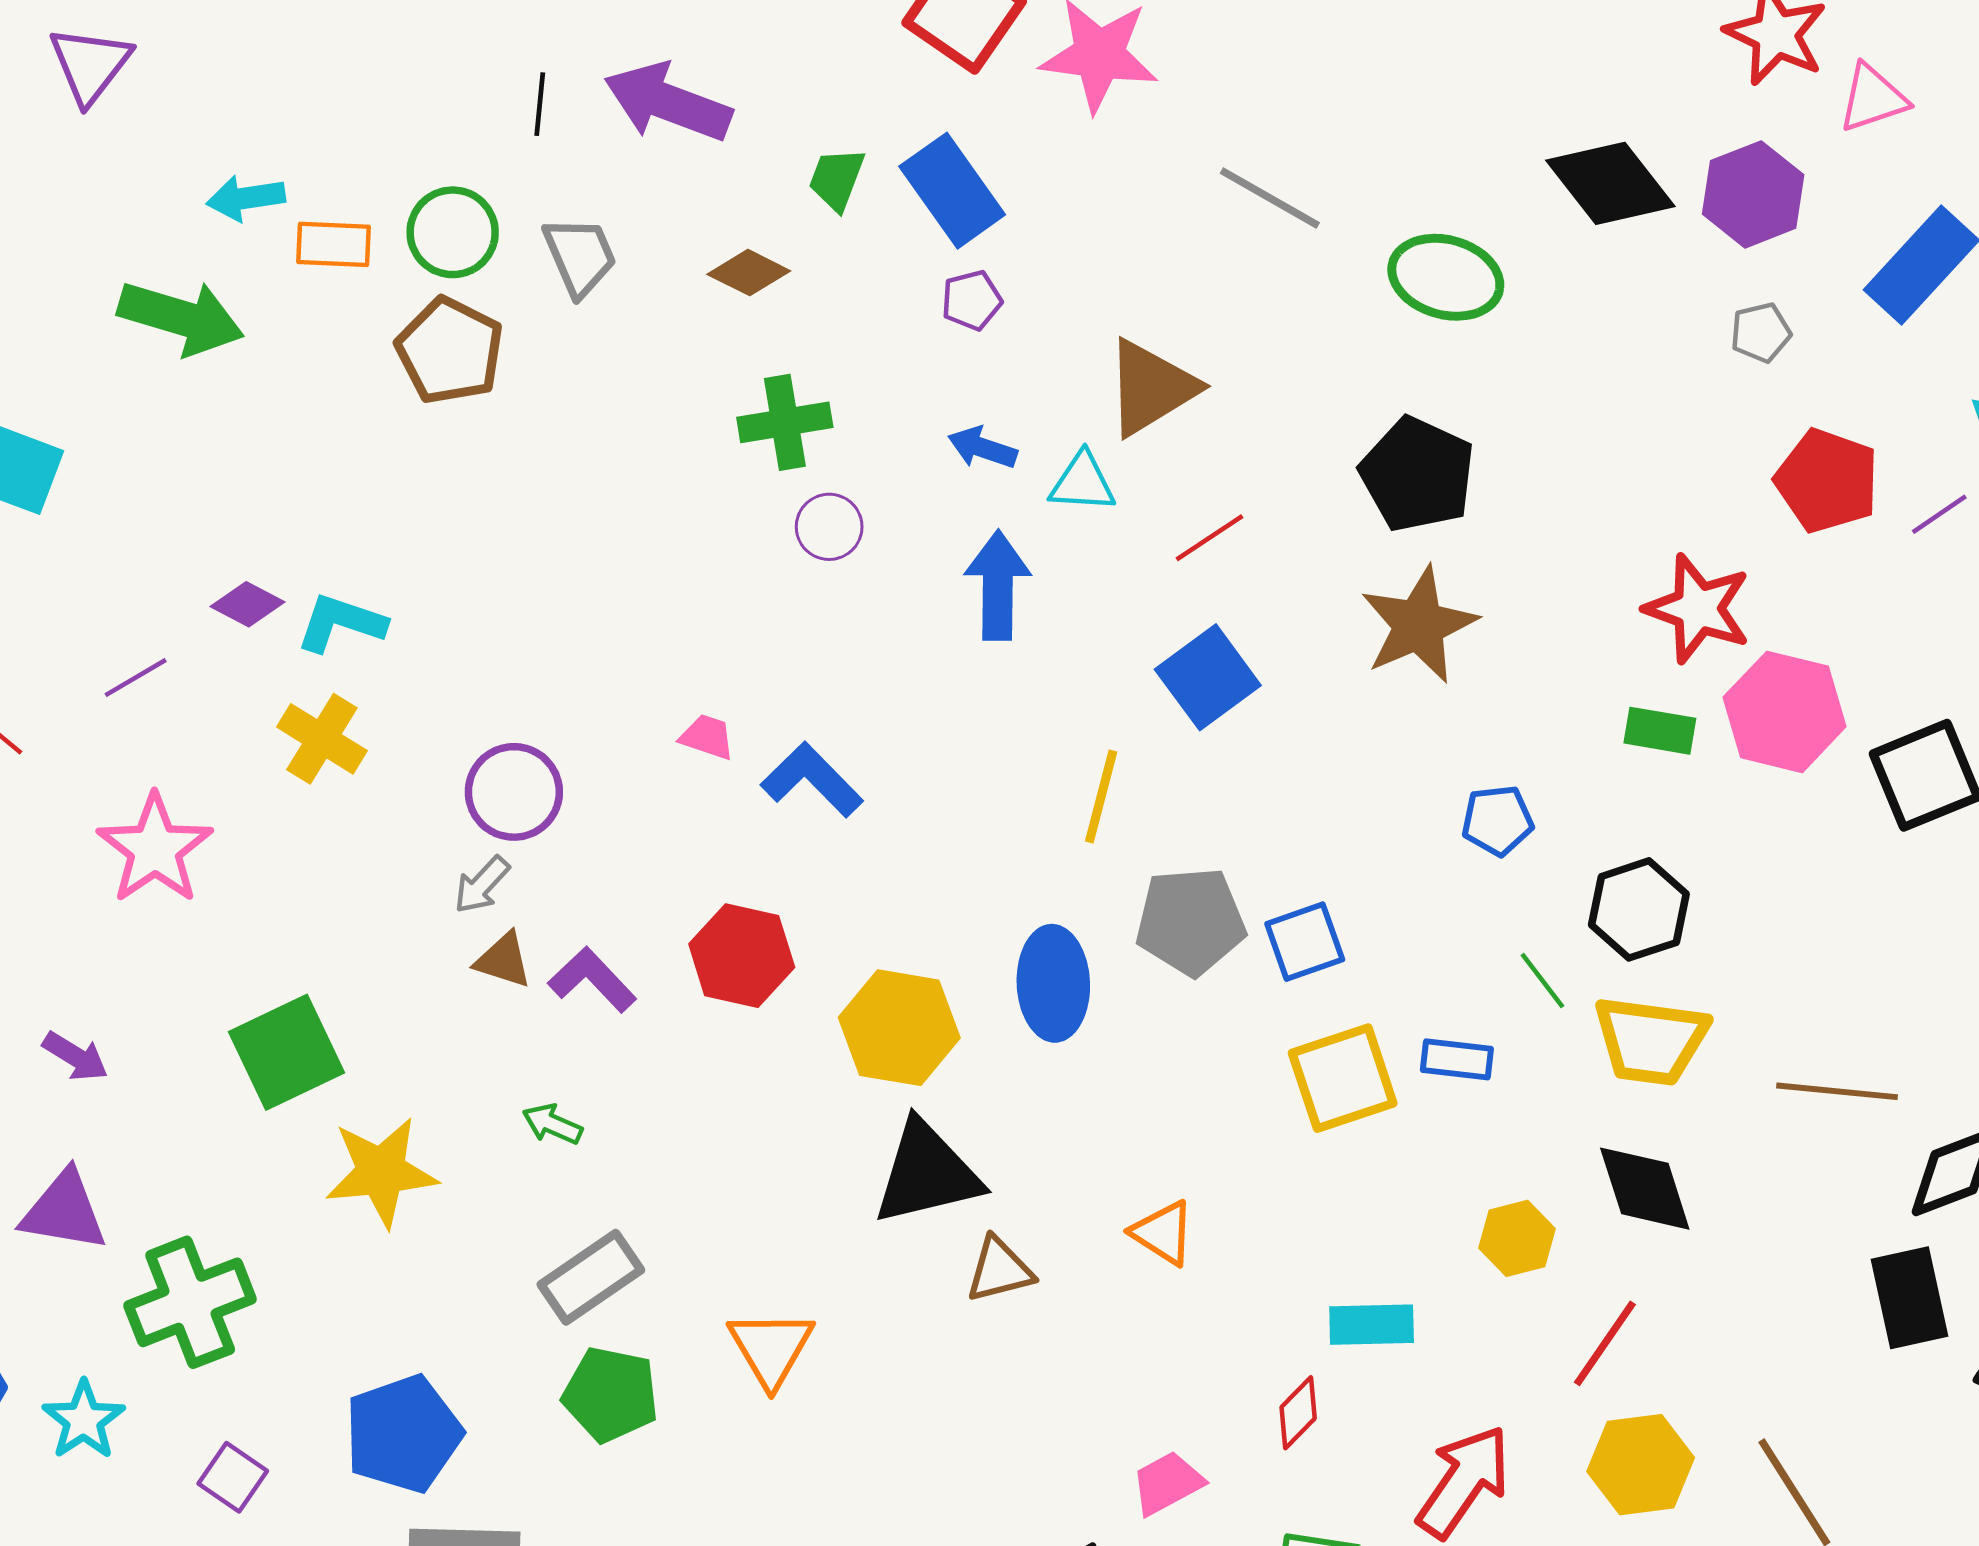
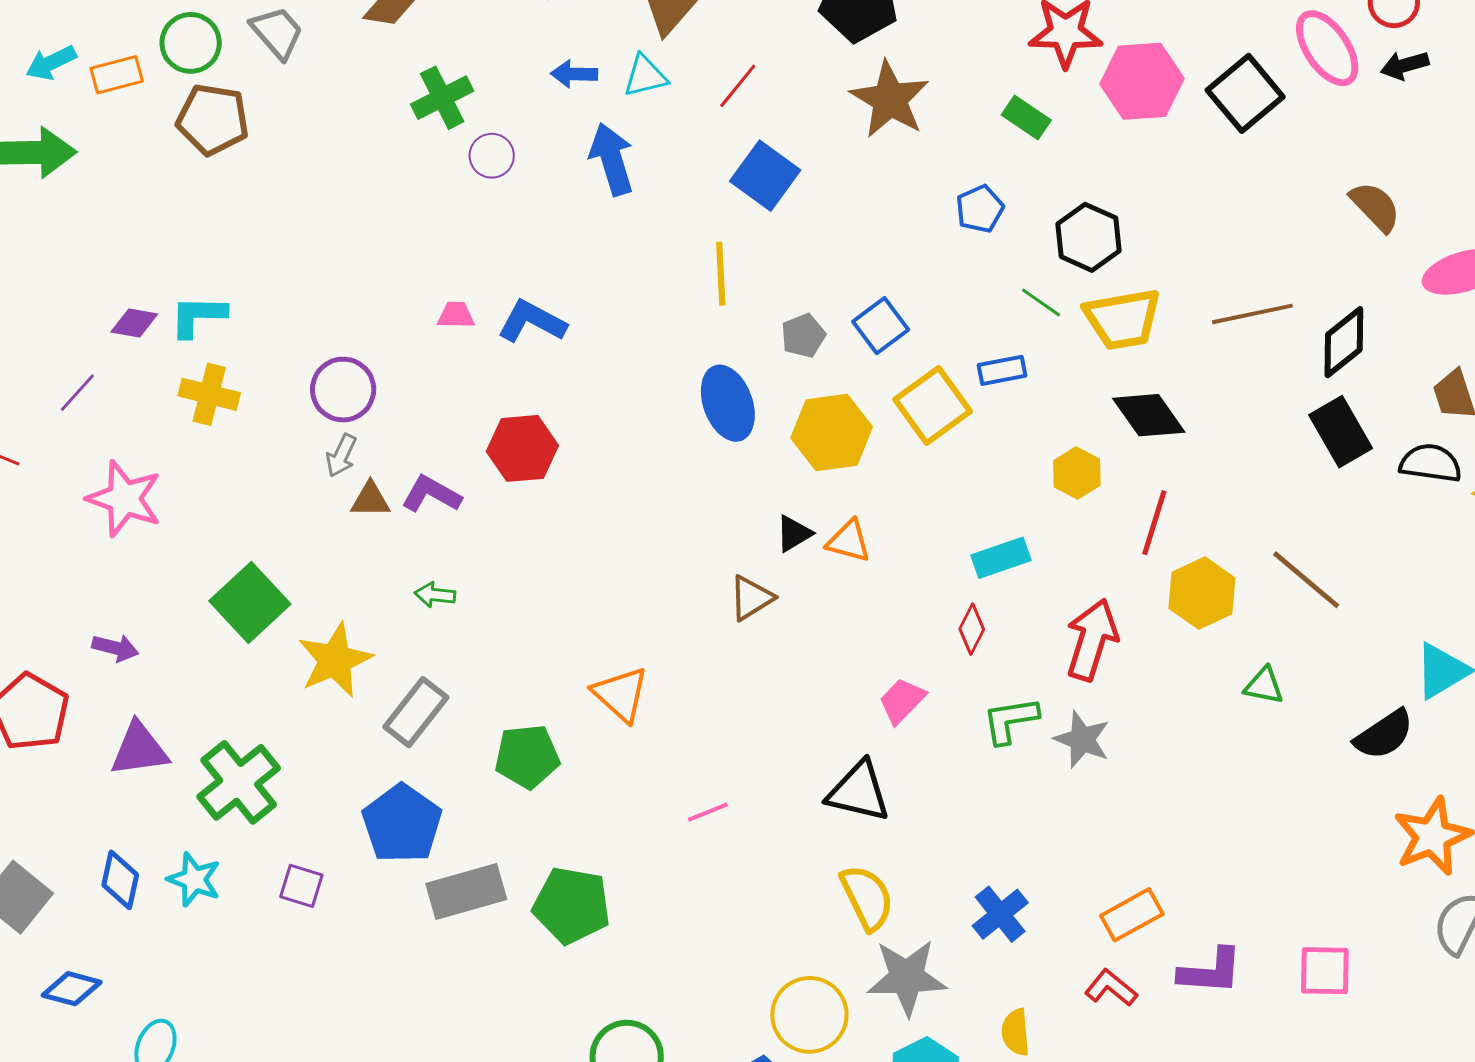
green rectangle: (1660, 731) -> (1026, 118), moved, turned 42
gray pentagon: (1191, 921) -> (803, 336), size x0.6
yellow hexagon: (899, 1028) -> (832, 432), moved
black triangle: (927, 1173) -> (794, 534), moved, size x0.5
gray rectangle: (591, 1277) -> (416, 712), moved

